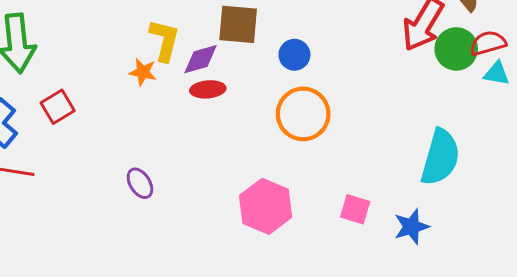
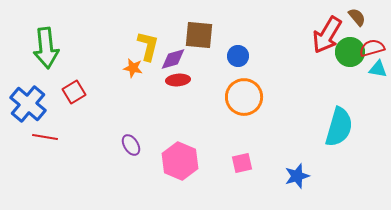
pink hexagon: (266, 206) -> (180, 161), moved
pink square: (355, 209) -> (242, 163), moved, turned -30
blue star: (411, 227) -> (297, 176), moved

